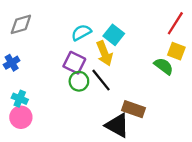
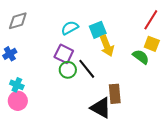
cyan square: (114, 35) -> (98, 30), turned 30
yellow arrow: (104, 53) -> (107, 46), moved
brown rectangle: (133, 109) -> (115, 94), turned 66

